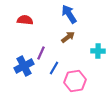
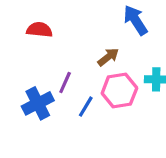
blue arrow: (69, 14) -> (135, 20), moved
pink hexagon: (75, 81) -> (119, 91), moved

